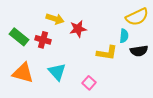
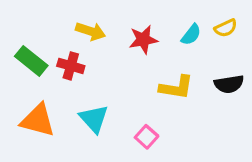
yellow semicircle: (137, 17) -> (226, 28), size x0.6
red star: (78, 29) -> (143, 40), moved
cyan semicircle: (124, 36) -> (191, 35), moved, turned 32

